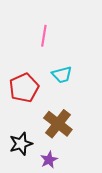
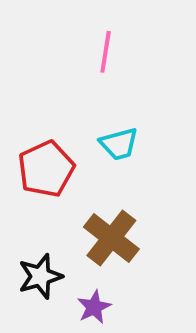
pink line: (44, 36) -> (106, 52), moved

